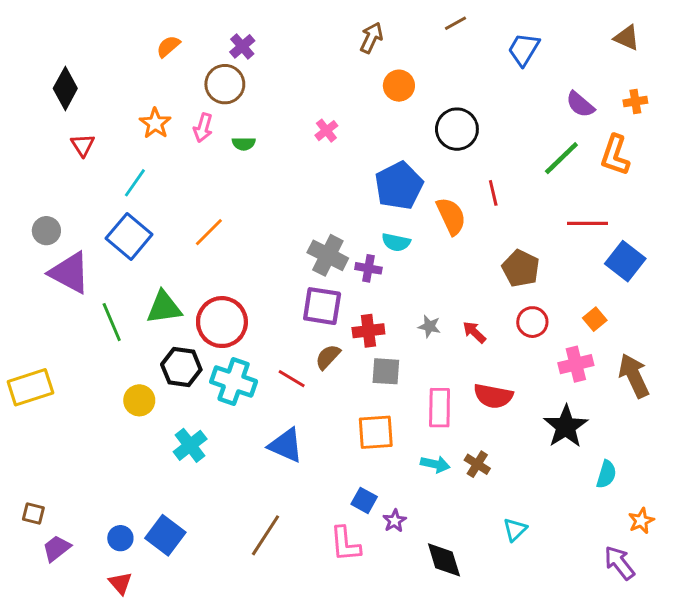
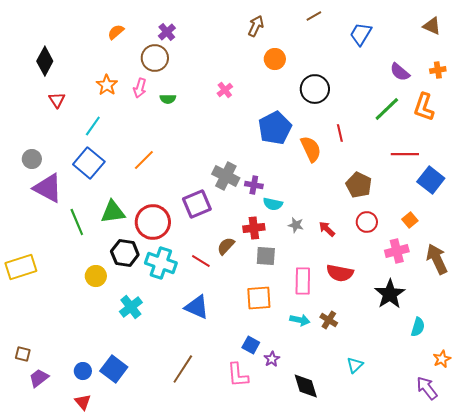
cyan semicircle: (396, 242) -> (273, 204), moved
purple square: (322, 306) -> (197, 204), moved, turned -32

